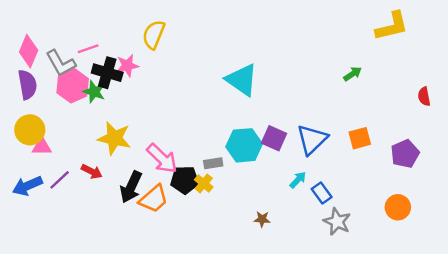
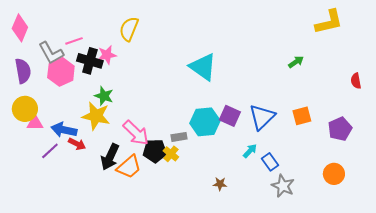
pink diamond: (29, 51) -> (20, 28), moved
green star: (94, 92) -> (104, 96), moved
blue arrow: (27, 186) -> (64, 130), moved, turned 35

